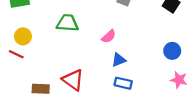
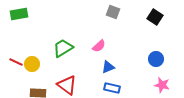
green trapezoid: (67, 23) -> (63, 48), moved, turned -35
yellow circle: (23, 36) -> (32, 64), moved

